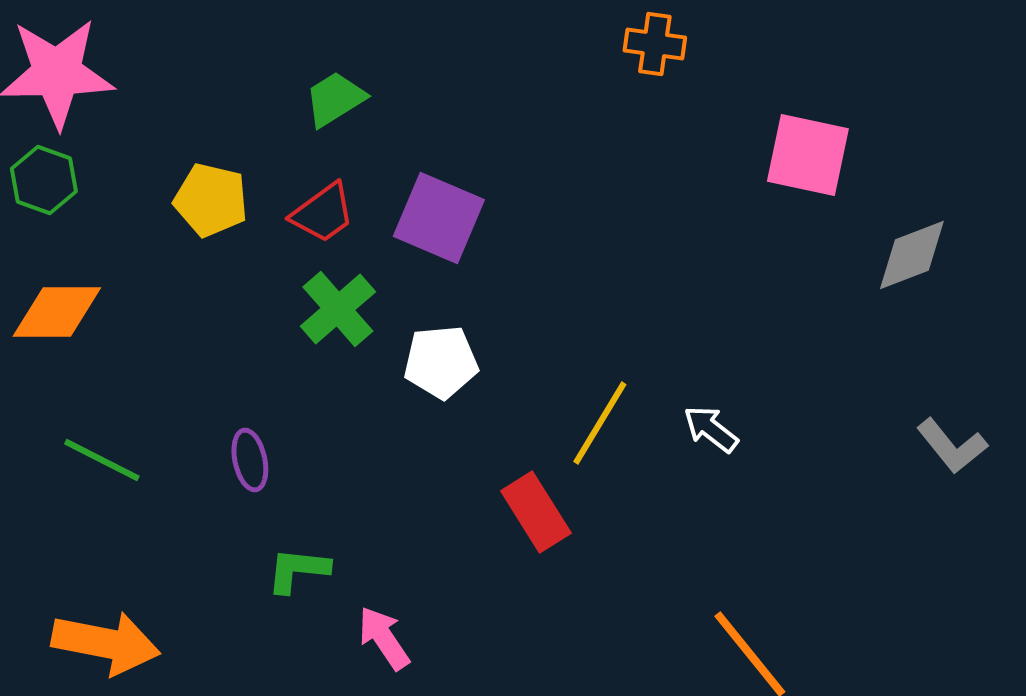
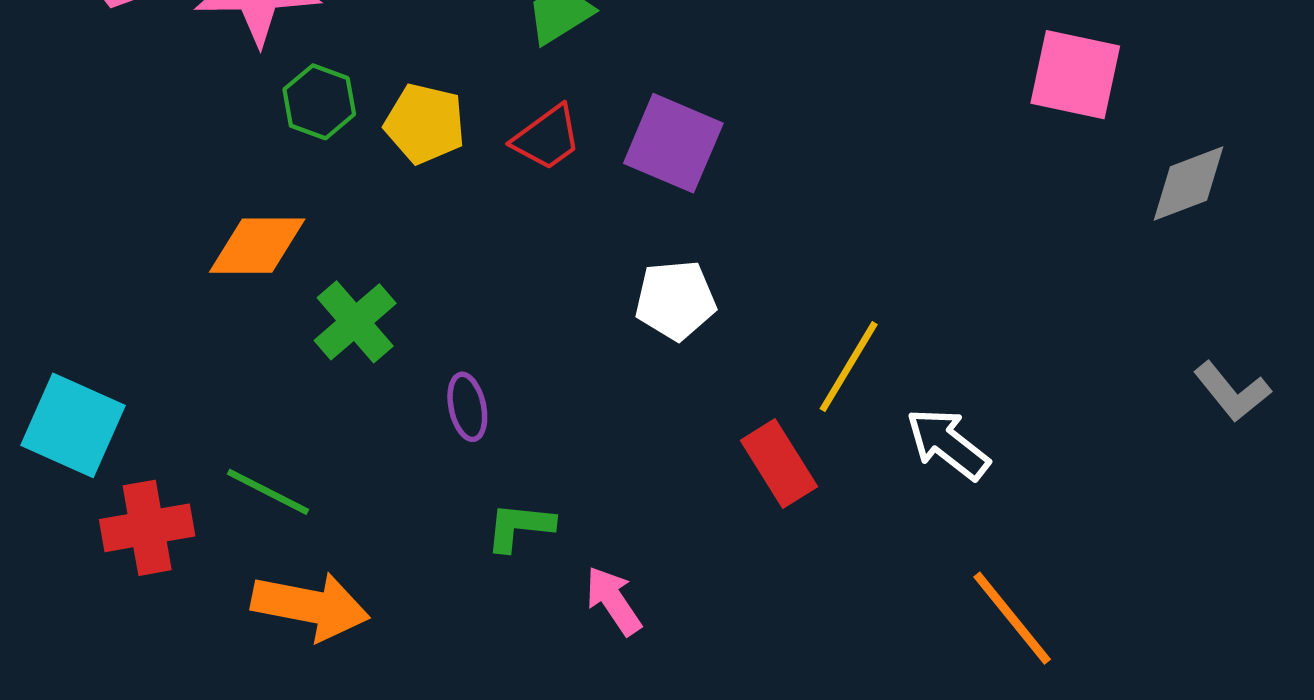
green hexagon: (44, 180) -> (319, 102), moved
green cross: (338, 309) -> (355, 322), moved
white arrow: (711, 429) -> (948, 444), moved, size x1.4
green line: (102, 460) -> (268, 492), moved

